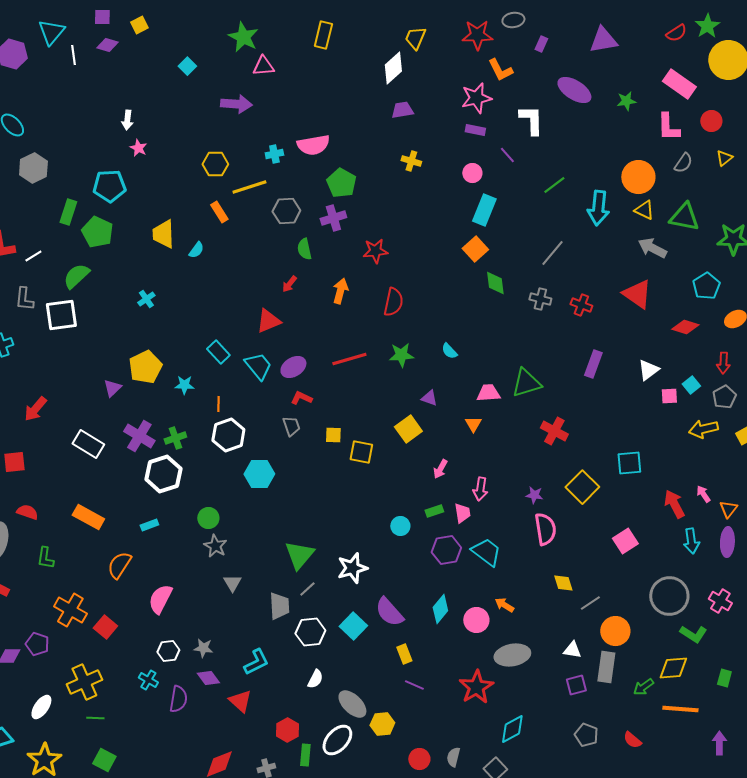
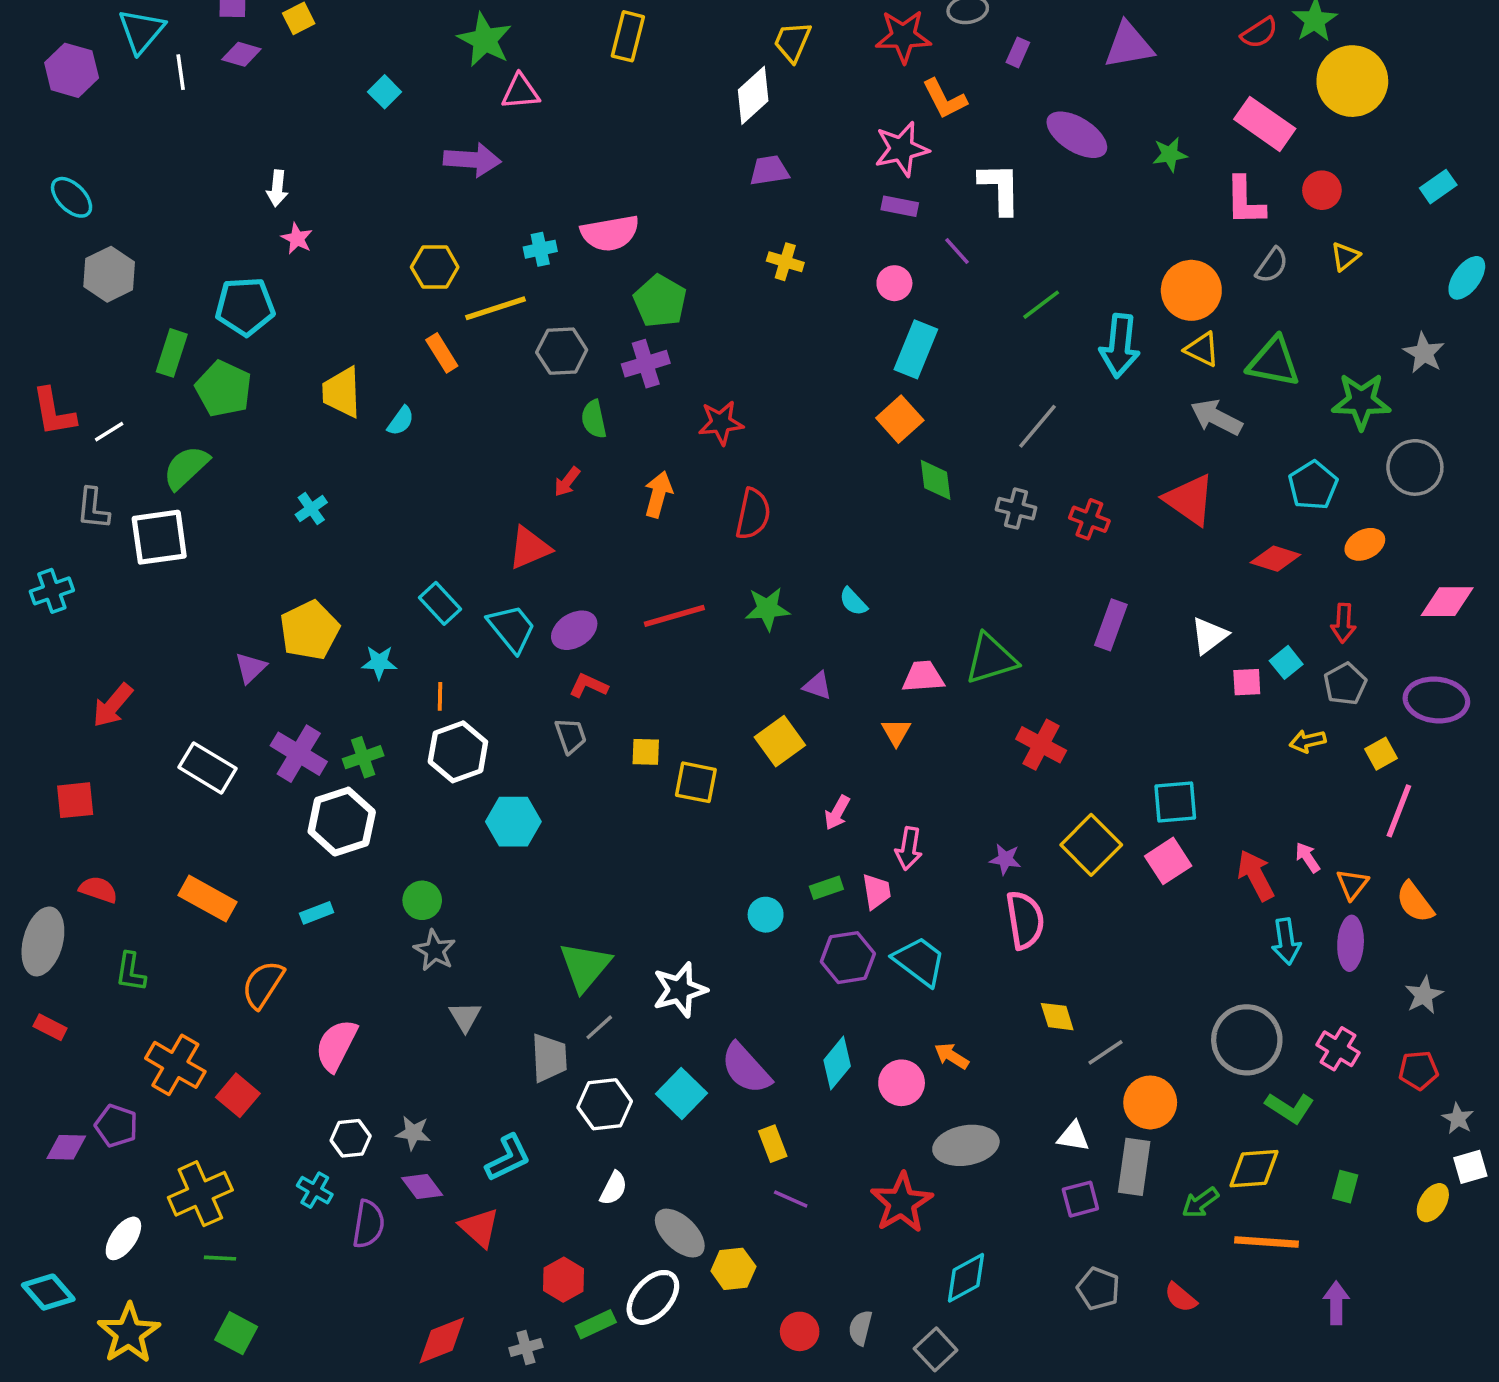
yellow arrow: (703, 429) -> (1308, 741), size x0.7
pink square: (625, 541) -> (1168, 861), moved
green rectangle: (305, 755) -> (596, 1324), turned 60

